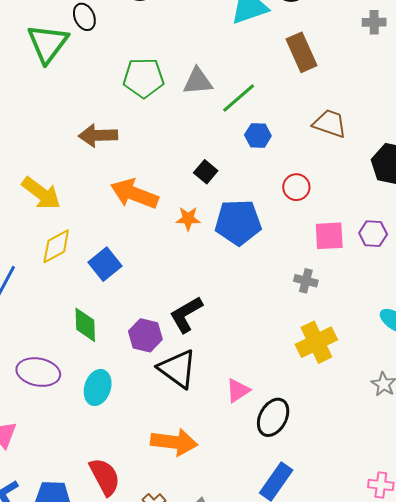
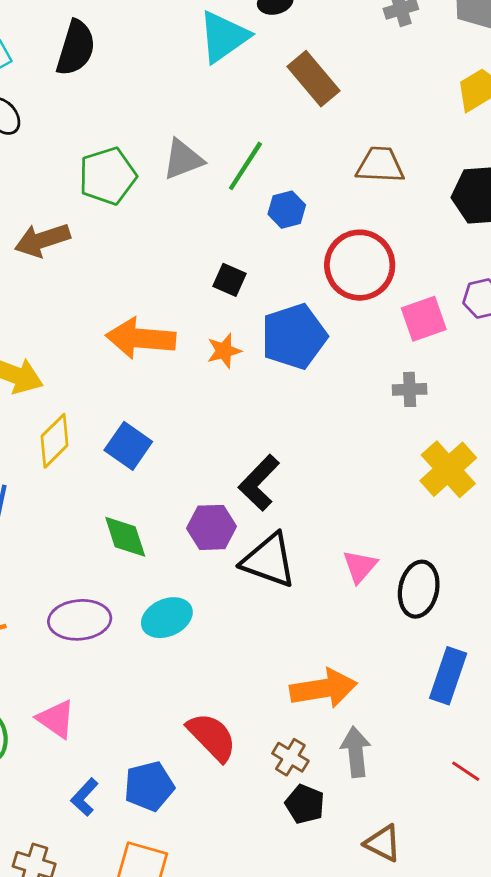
brown arrow: (98, 135) -> (42, 240), moved
red circle: (296, 187) -> (360, 265), size x1.8
cyan ellipse: (98, 387) -> (167, 618), turned 64
orange arrow: (174, 442) -> (323, 688), moved

